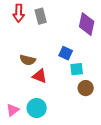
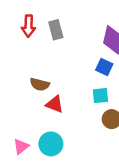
blue square: (66, 53) -> (104, 67), moved

